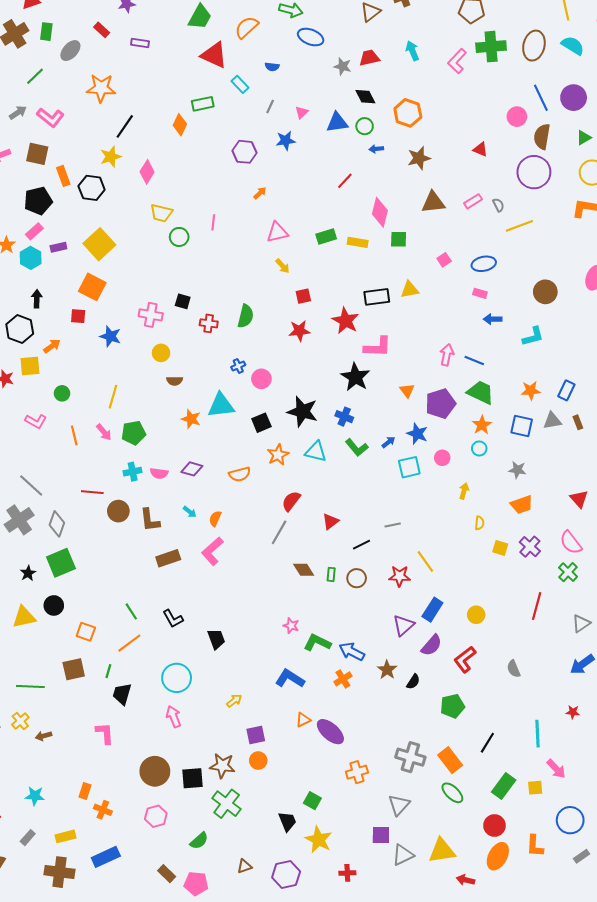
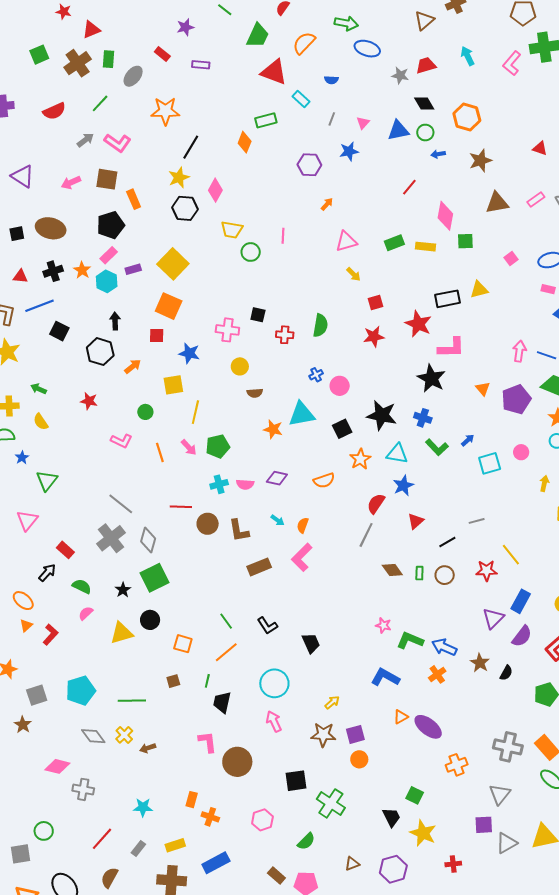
black hexagon: (92, 188) -> (185, 208), moved
yellow square: (30, 366) -> (173, 385), moved
blue star: (417, 434) -> (403, 486), moved, turned 30
brown square: (74, 669) -> (173, 681), size x0.6
brown star: (222, 766) -> (323, 735), moved
brown circle: (155, 771) -> (237, 762), moved

